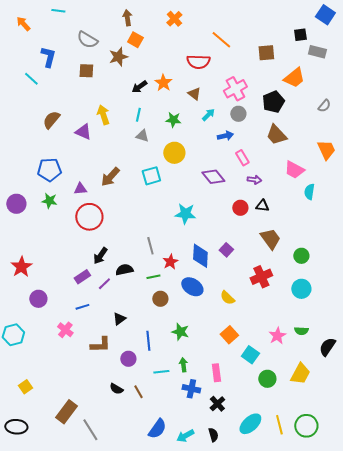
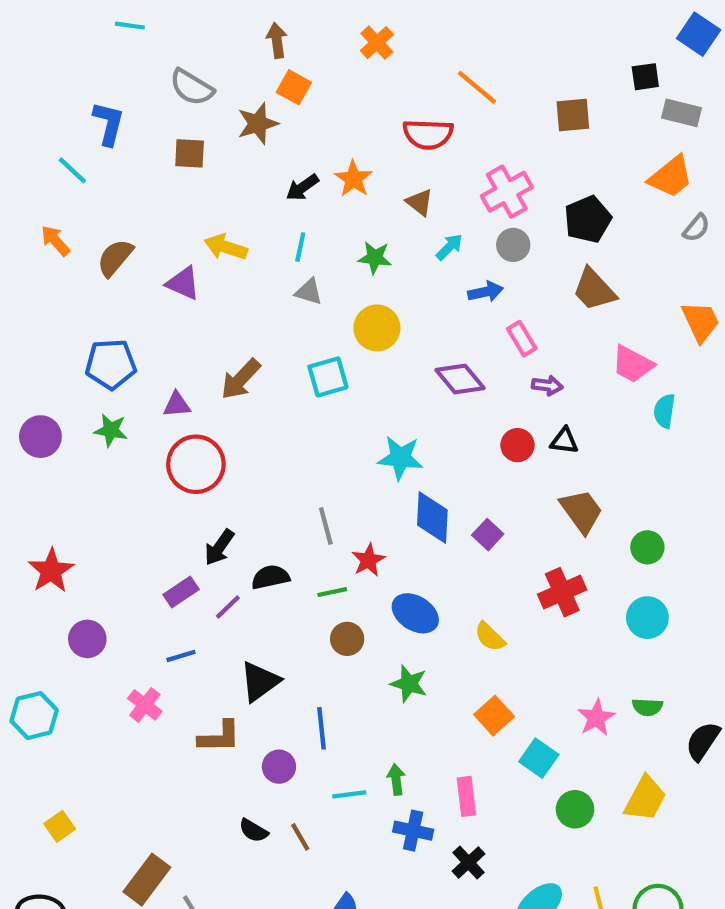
orange arrow: (23, 24) -> (55, 241), moved
orange trapezoid: (294, 78) -> (671, 177), moved
yellow arrow: (103, 115) -> (226, 247), turned -54
blue diamond: (200, 256) -> (432, 517), moved
black triangle: (119, 319) -> (260, 681), size x1.5
green star: (180, 332) -> (409, 684), moved

